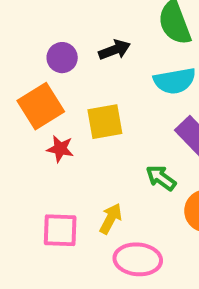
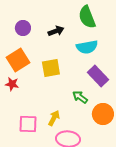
purple circle: (62, 58) -> (23, 28), moved
red star: (60, 149) -> (12, 84), moved

